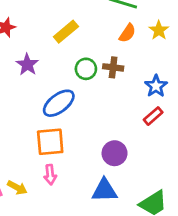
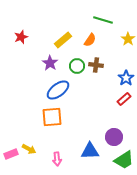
orange semicircle: (127, 33) -> (90, 40), moved
purple star: (27, 65) -> (50, 63), moved
purple circle: (115, 153) -> (114, 137), moved
pink arrow: (50, 175) -> (57, 159), moved

